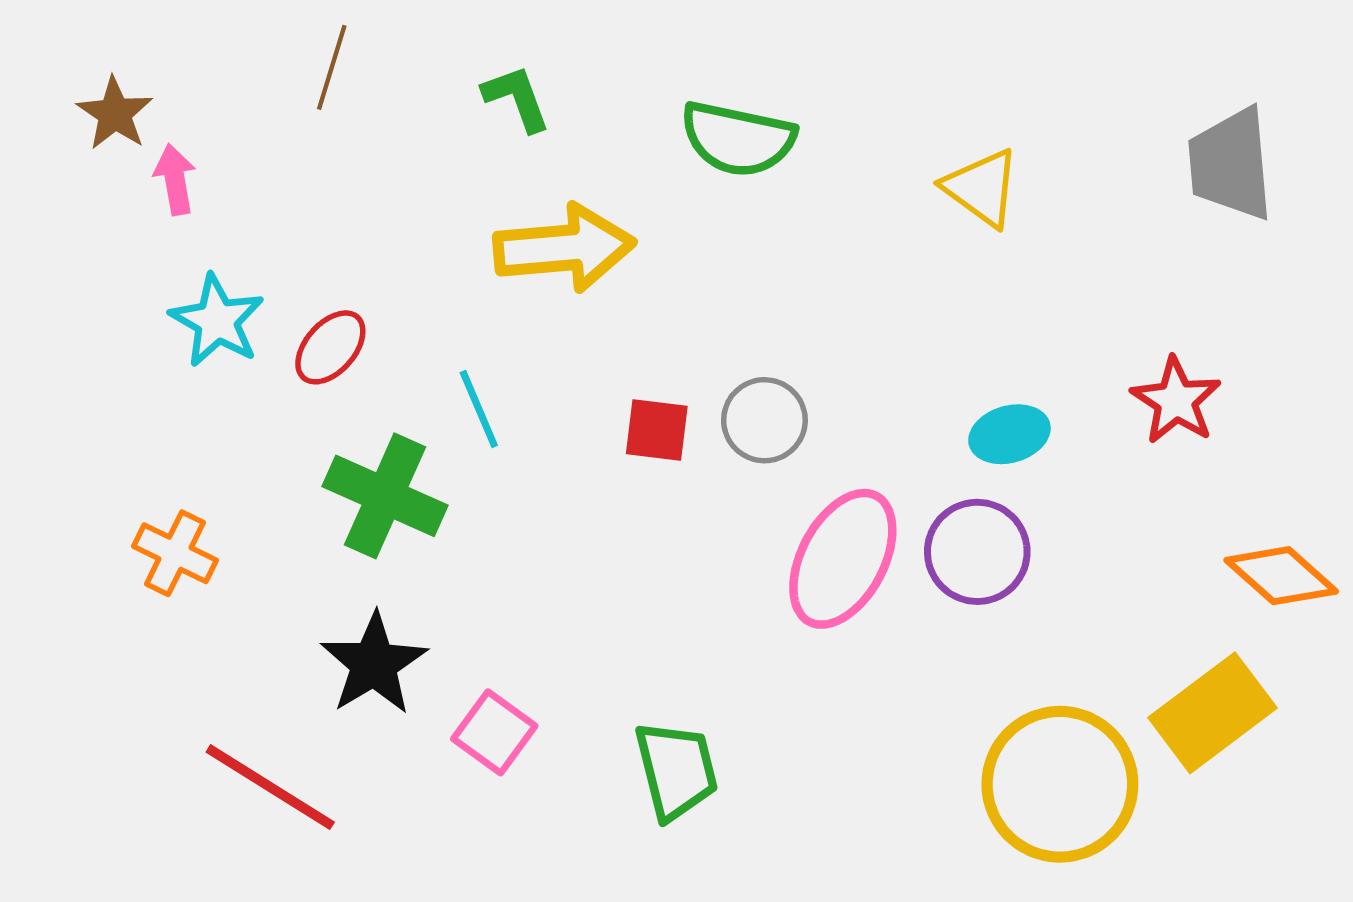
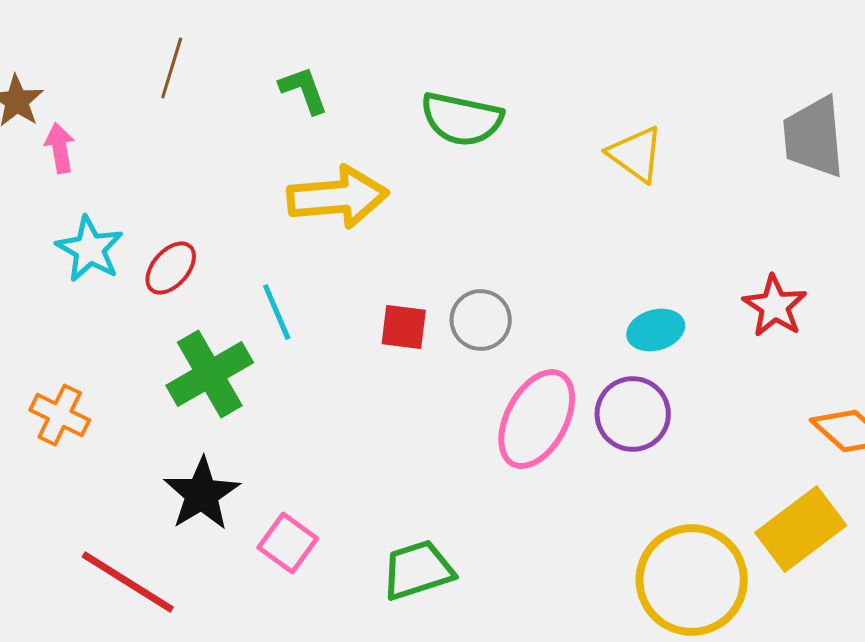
green cross: (385, 496) -> (210, 374), turned 36
green trapezoid: (676, 770) -> (418, 570), turned -94

